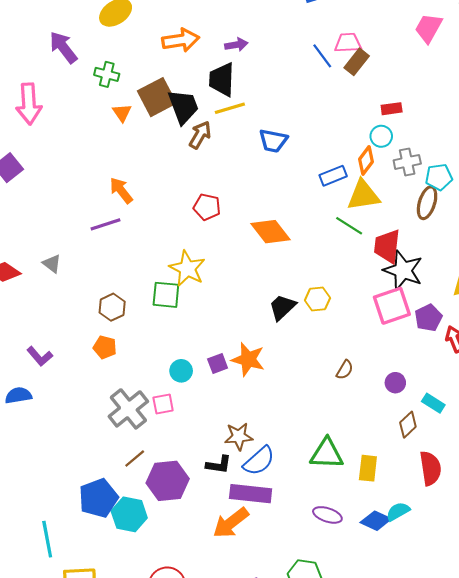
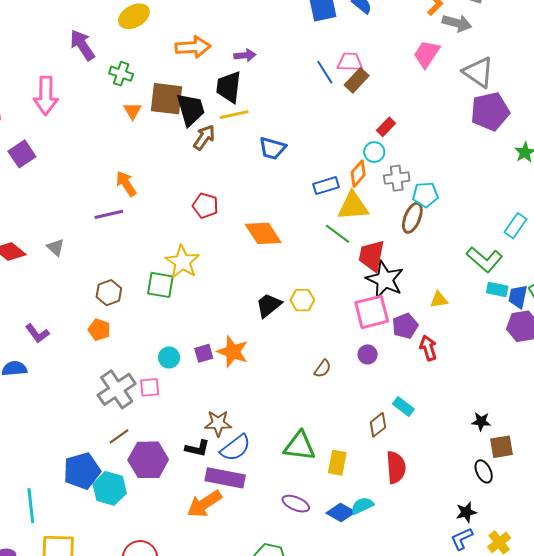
brown square: (157, 97) -> (167, 99), turned 30
red rectangle: (392, 109) -> (386, 127), turned -42
purple circle: (395, 383) -> (368, 354), moved

